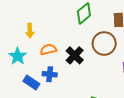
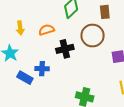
orange semicircle: (48, 49) -> (47, 30), moved
black cross: (75, 55) -> (65, 49), turned 36

